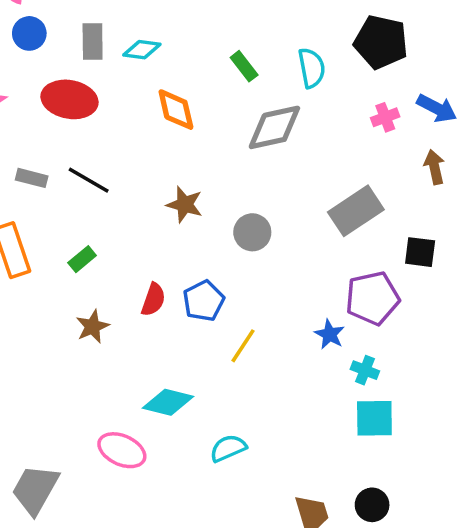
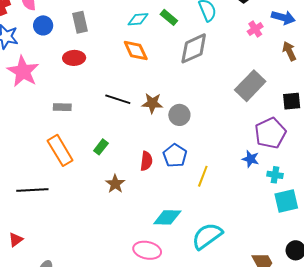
cyan diamond: (142, 50) -> (138, 19), moved
red ellipse: (69, 99) -> (74, 58), size x0.7
black line: (89, 180) -> (118, 99), moved
gray circle: (252, 232) -> (179, 115), moved
cyan semicircle: (228, 448) -> (207, 236), size x1.5

